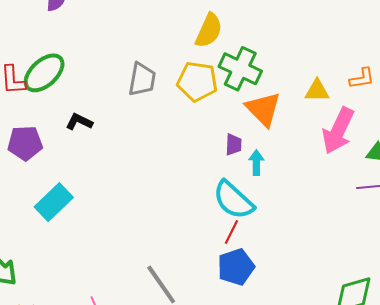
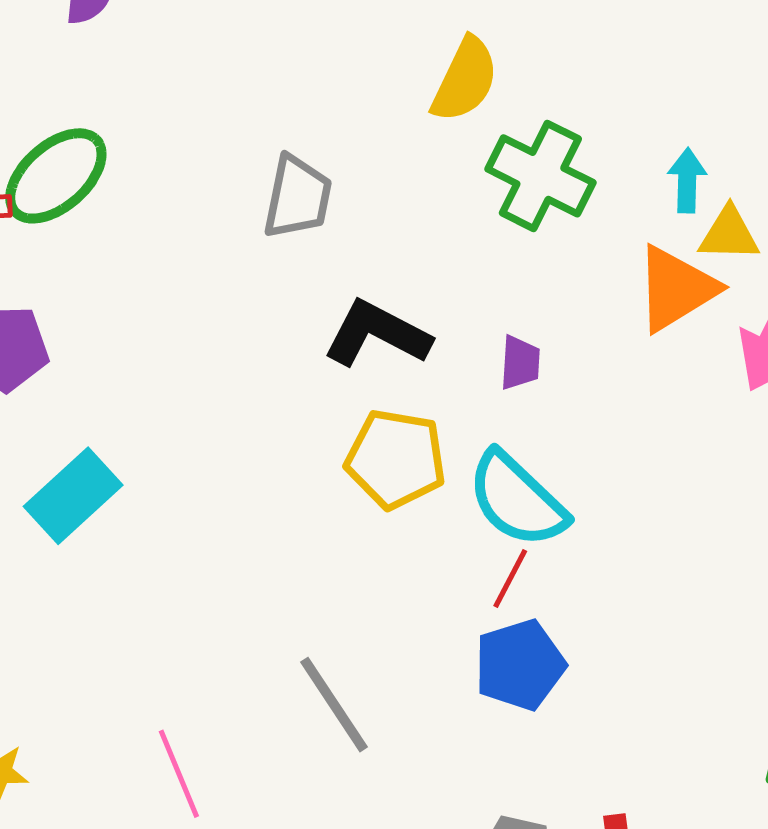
yellow pentagon: (197, 81) -> (396, 459), moved
orange triangle: (263, 109) -> (676, 289), moved, turned 42
black L-shape: (79, 122) -> (377, 334), moved, size x1.6
cyan arrow: (256, 163) -> (687, 180), moved

